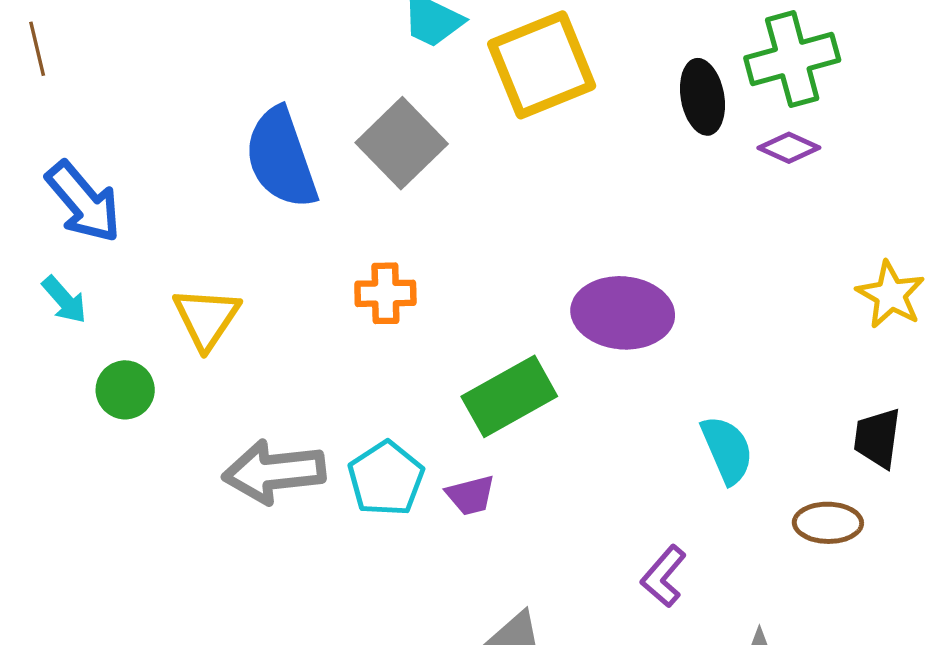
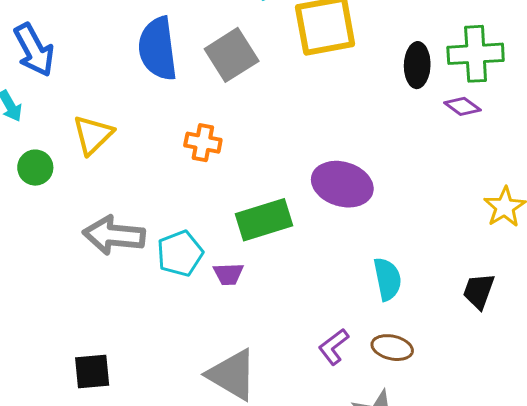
brown ellipse: (828, 523) -> (392, 348), moved

